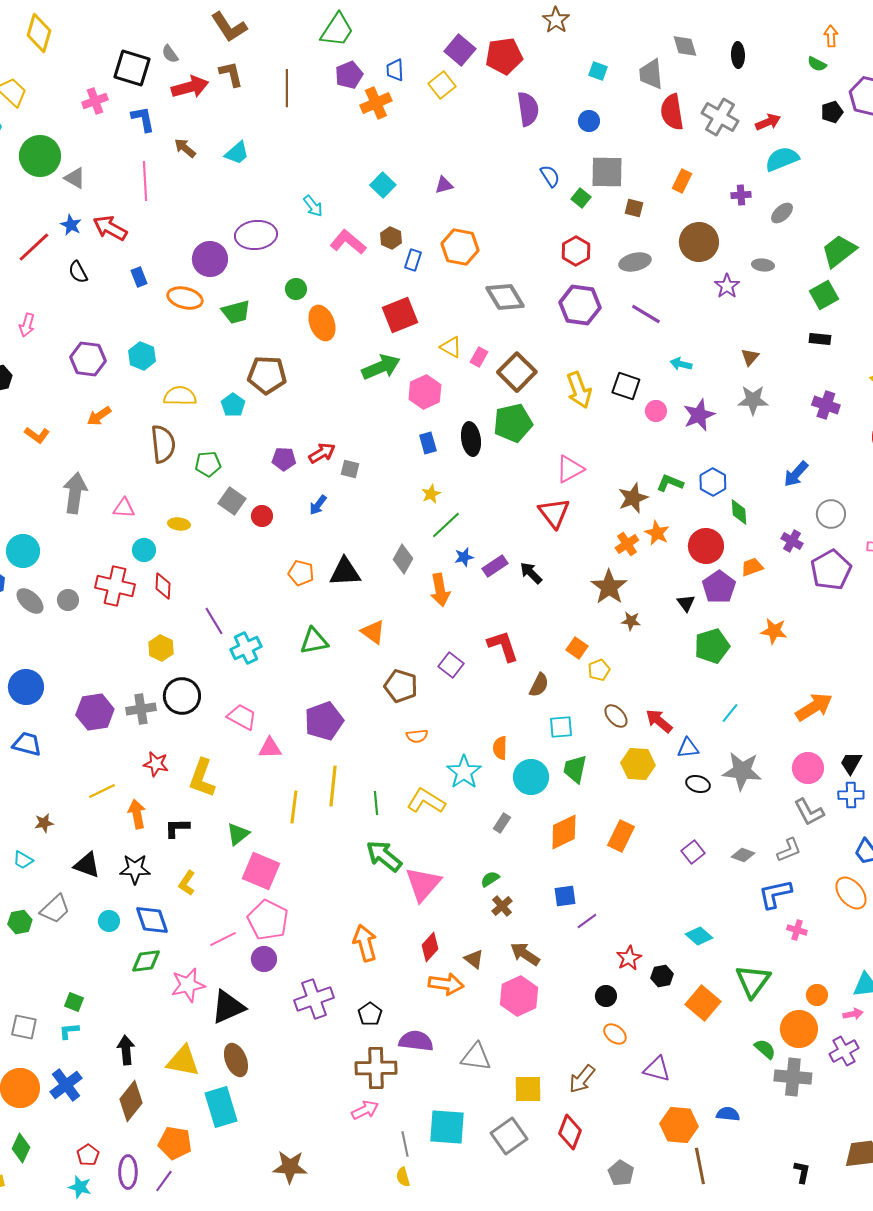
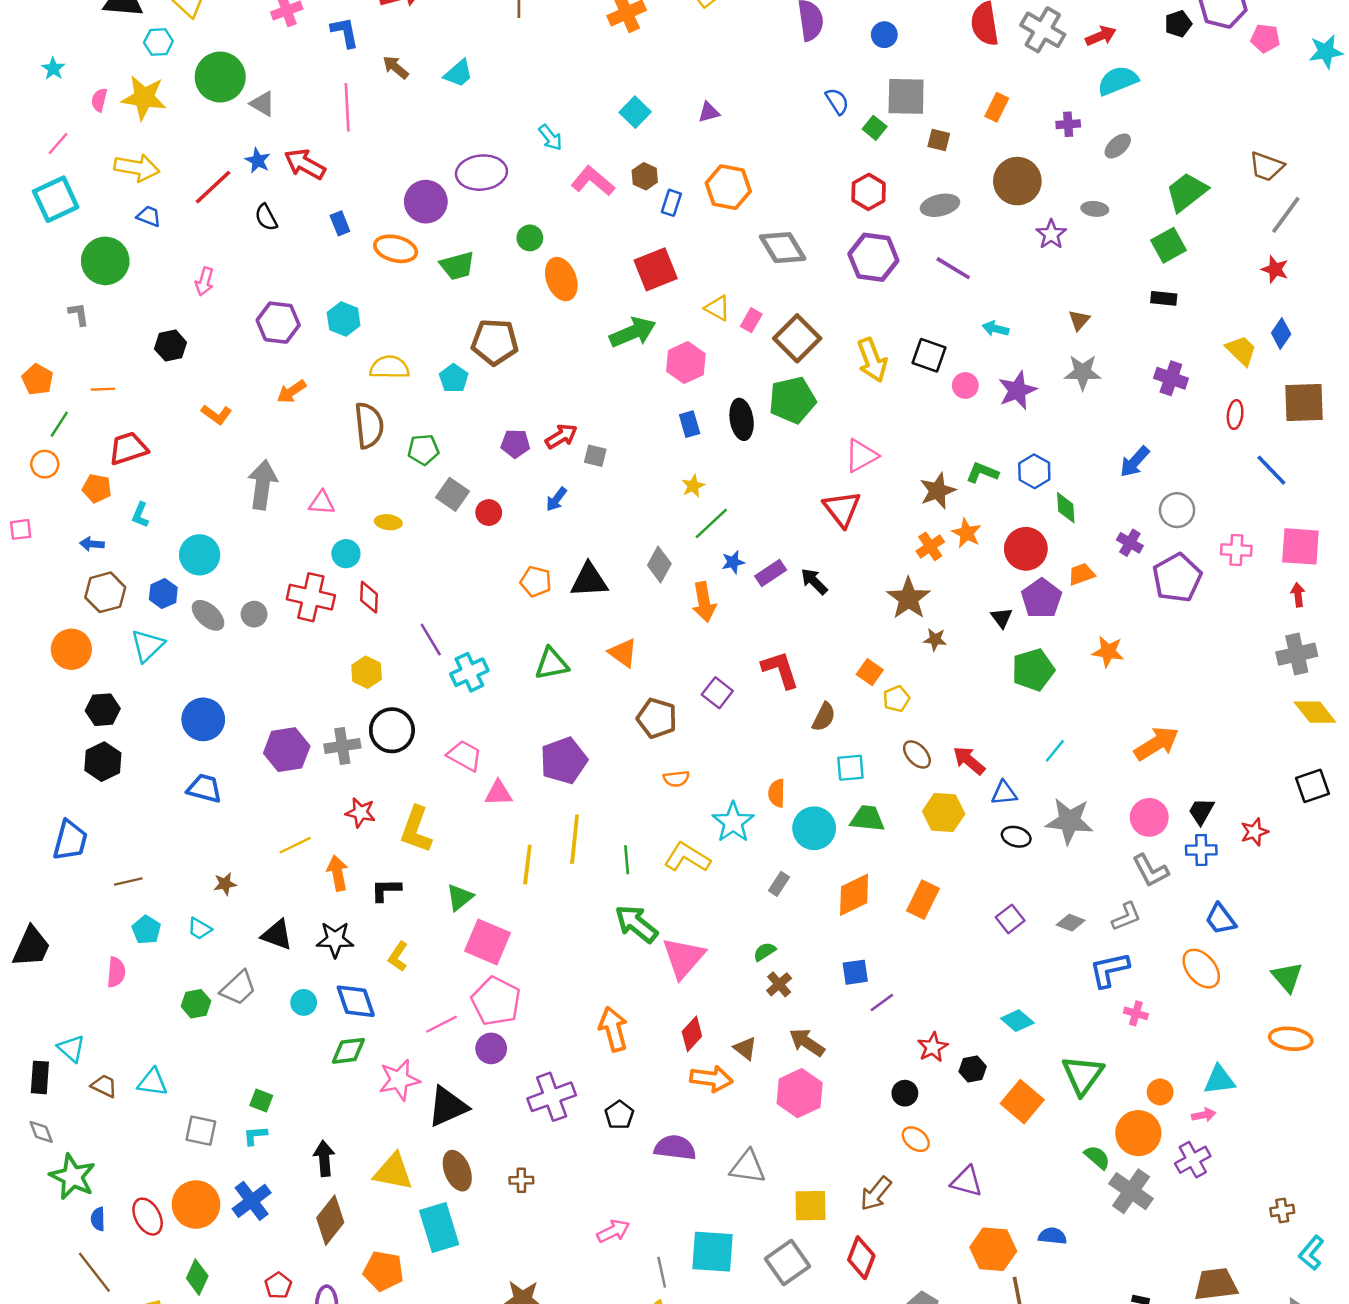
green trapezoid: (575, 769) -> (867, 819), turned 84
brown cross: (376, 1068) -> (521, 1180), moved, size x0.5
gray cross: (793, 1077) -> (1131, 1191), turned 30

